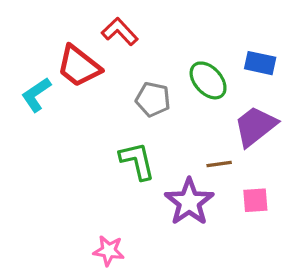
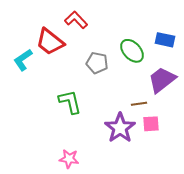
green L-shape: (137, 161) -> (70, 102), moved
pink square: (255, 200) -> (151, 124), moved

